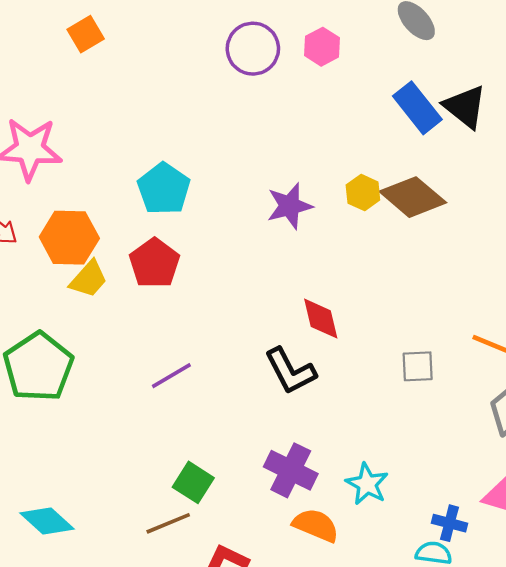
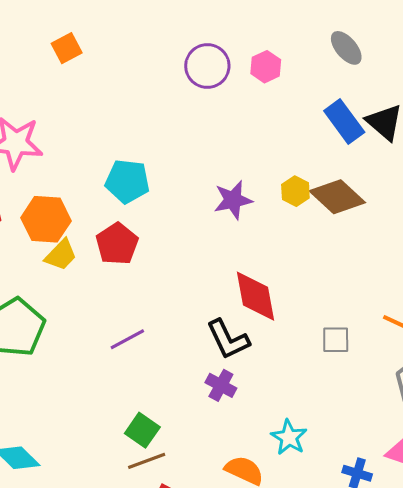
cyan pentagon: (164, 189) -> (127, 181), turned -30
red diamond: (321, 319) -> (255, 296), size x1.4
purple cross: (291, 470) -> (221, 385), moved, size x0.7
brown line: (168, 523) -> (147, 461), moved

